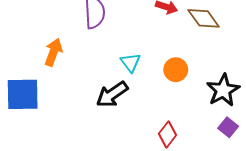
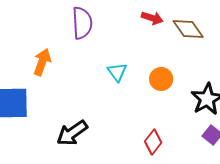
black arrow: (112, 94) -> (72, 133), moved

